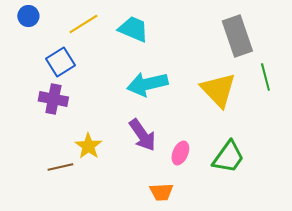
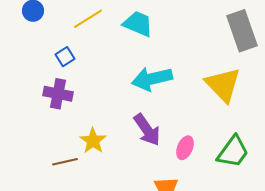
blue square: (60, 62) -> (65, 57), size x0.7

